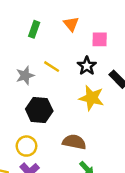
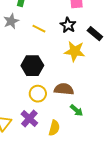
gray star: (25, 76) -> (11, 21), moved
yellow circle: (26, 146) -> (38, 94), moved

